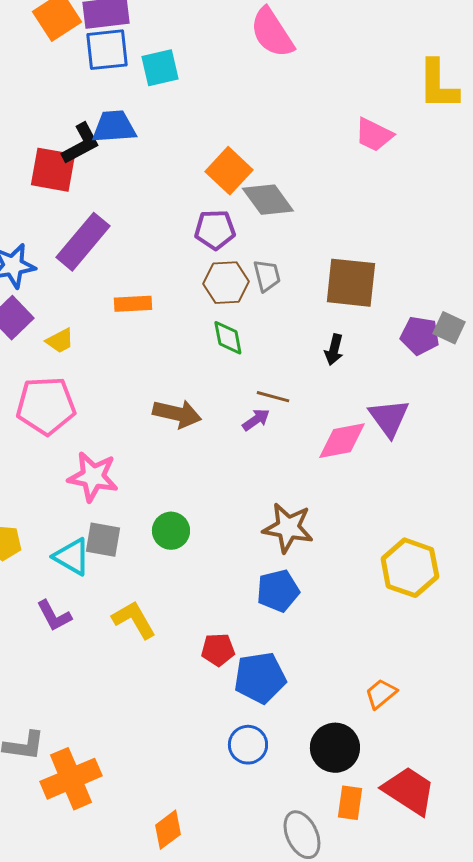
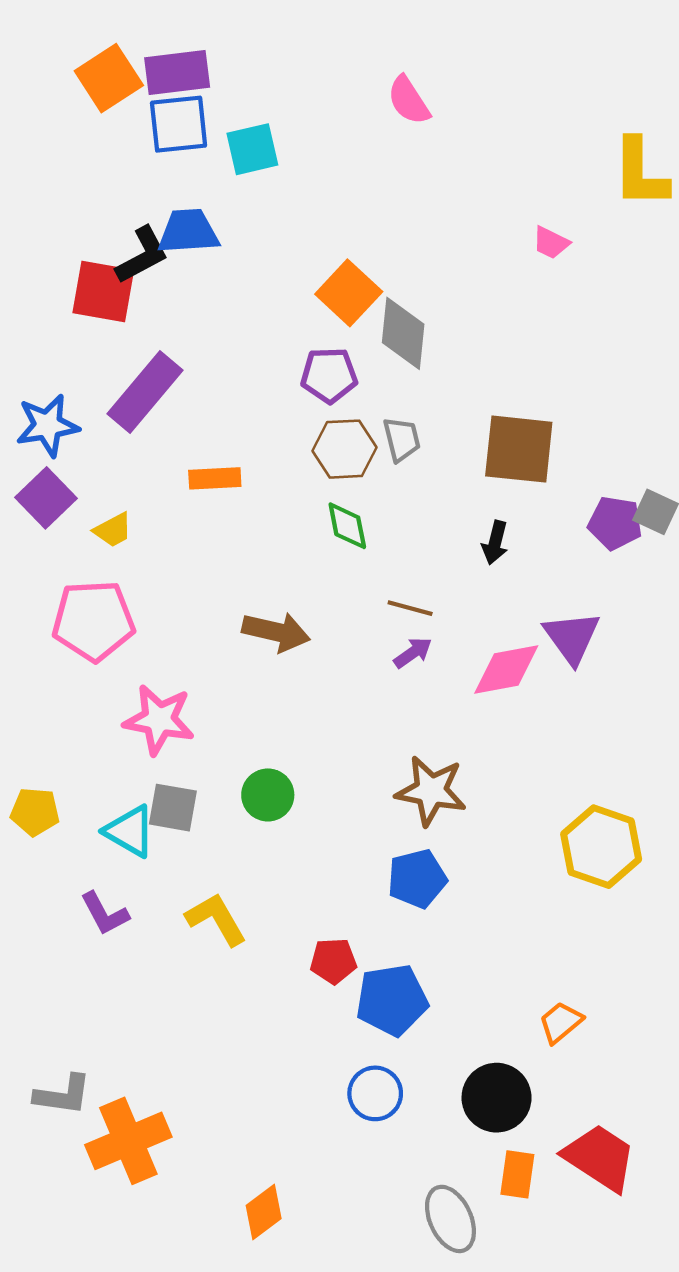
pink semicircle: (272, 33) -> (409, 100), size x0.7
pink trapezoid: (374, 135) -> (551, 243), size x0.7
gray diamond: (268, 200) -> (403, 333), turned 42
purple arrow: (256, 420) -> (413, 653), moved

